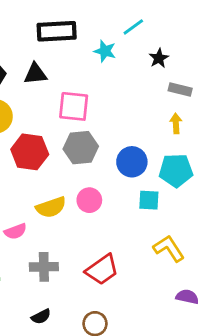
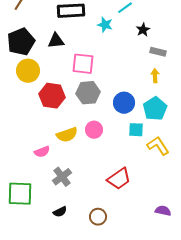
cyan pentagon: (176, 170) -> (155, 109), turned -30
yellow L-shape: (169, 248) -> (158, 146), moved
gray cross: (44, 267) -> (62, 177), turned -36
red trapezoid: (102, 270) -> (119, 179), moved
purple semicircle: (187, 297) -> (163, 211), moved

